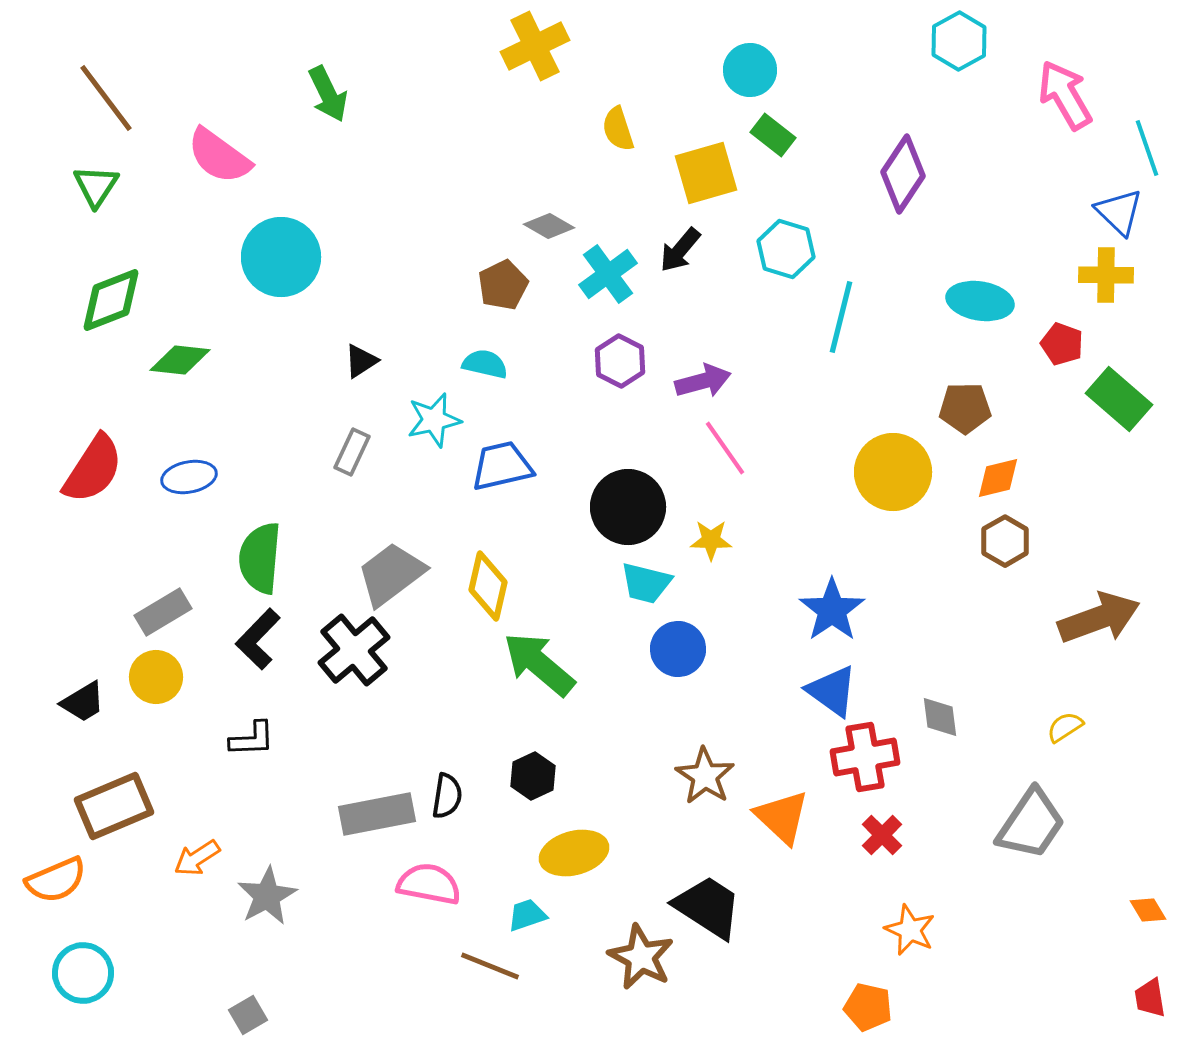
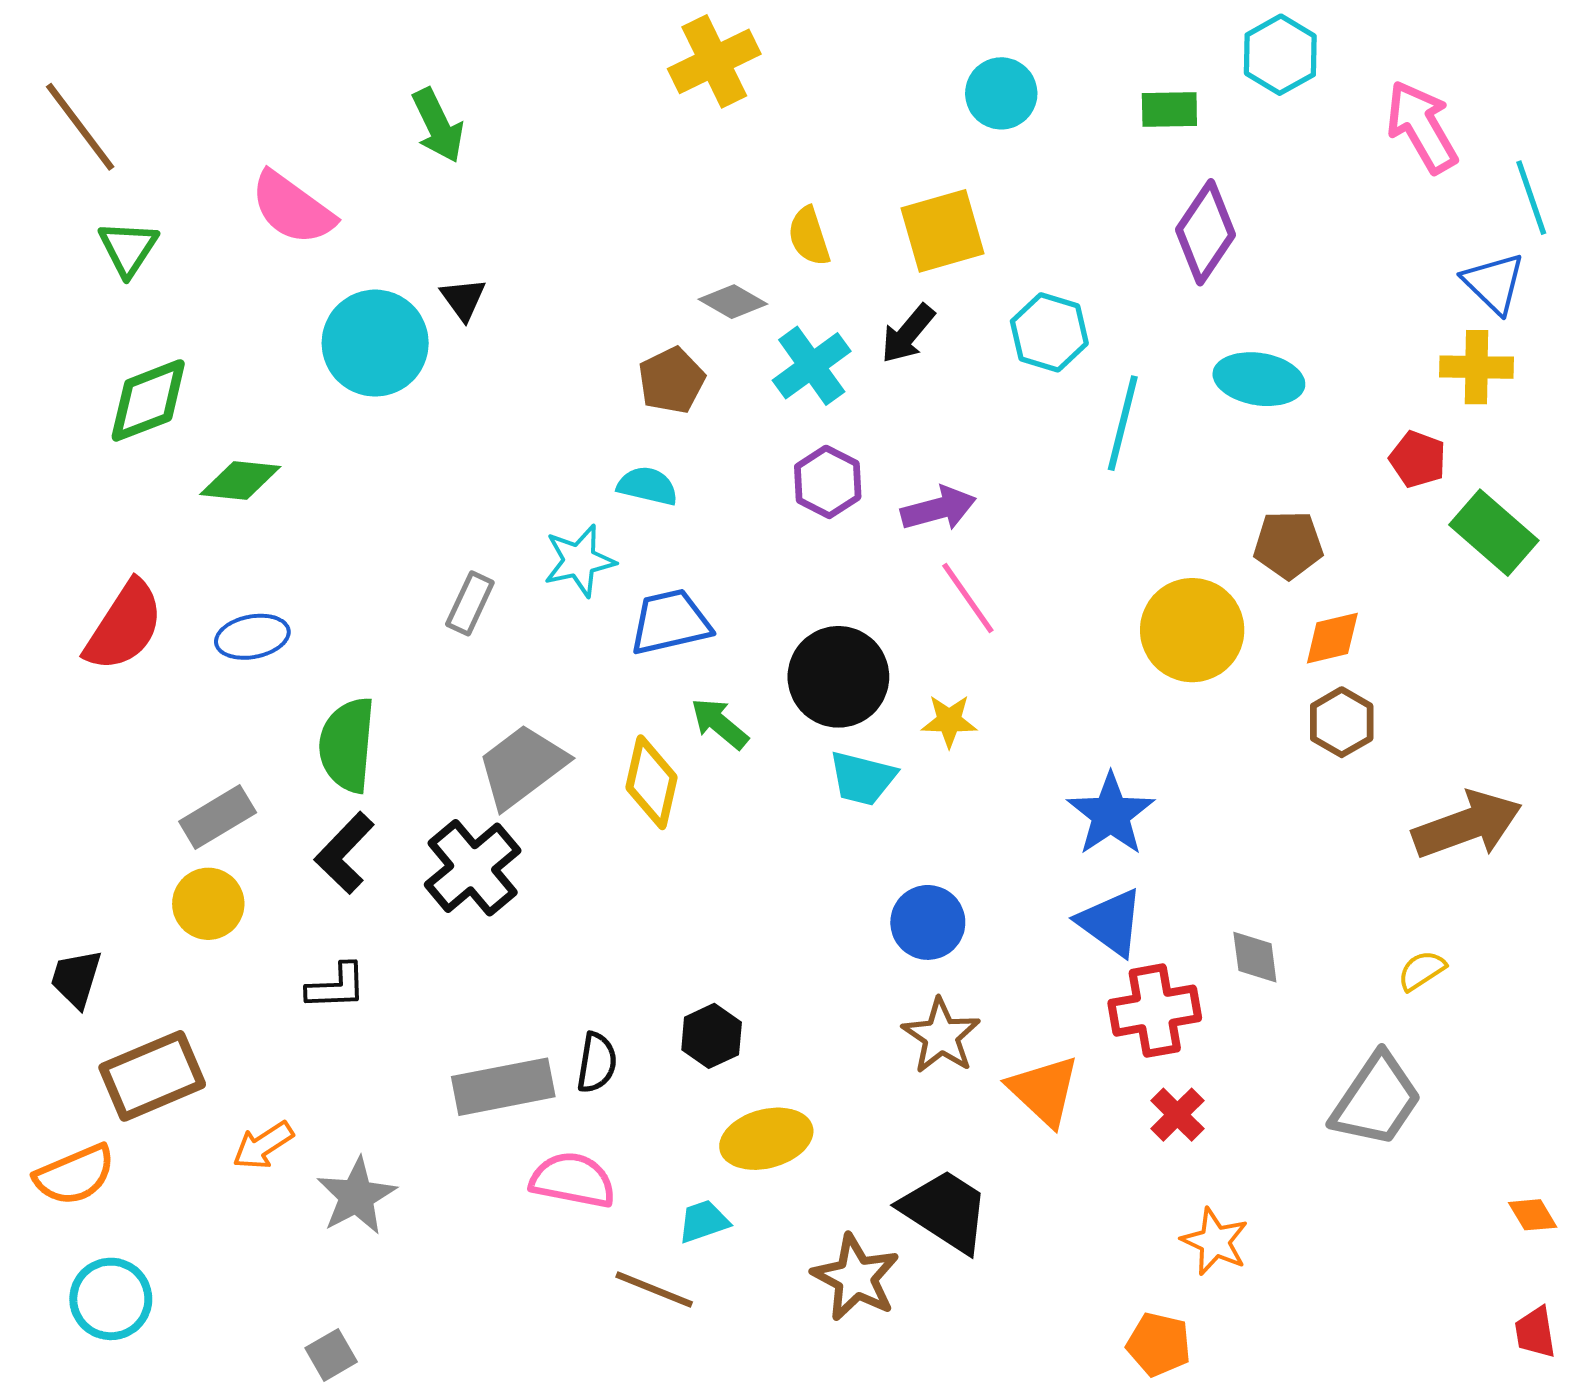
brown line: (106, 98) -> (80, 127), moved
yellow semicircle: (618, 129) -> (809, 236), moved
green rectangle: (773, 135) -> (1169, 109), moved, turned -39
cyan ellipse: (980, 301) -> (1259, 379), moved
black triangle: (361, 361) -> (463, 299), moved, turned -33
blue circle: (678, 649) -> (928, 922), moved
green arrow: (539, 664) -> (720, 724), moved, size x0.6
black trapezoid: (83, 702) -> (76, 979), moved, turned 138

